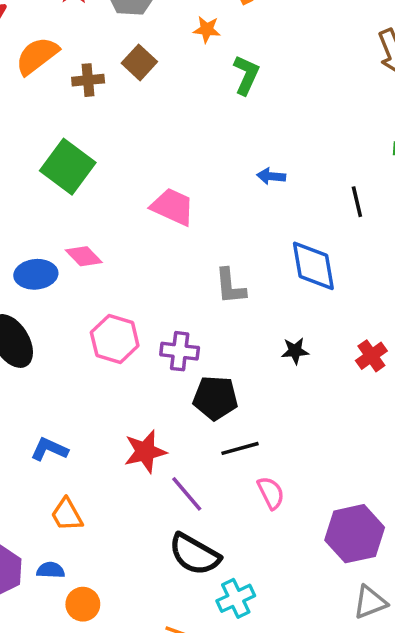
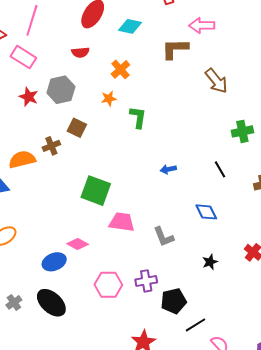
orange semicircle: (37, 56) -> (22, 159), moved, turned 40
green square: (68, 167) -> (96, 191), moved
pink trapezoid: (173, 207) -> (122, 222), moved
blue diamond: (313, 266) -> (206, 212), size x0.7

